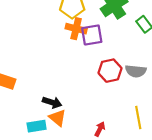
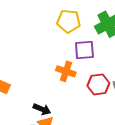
orange cross: (76, 29) -> (66, 71), moved

